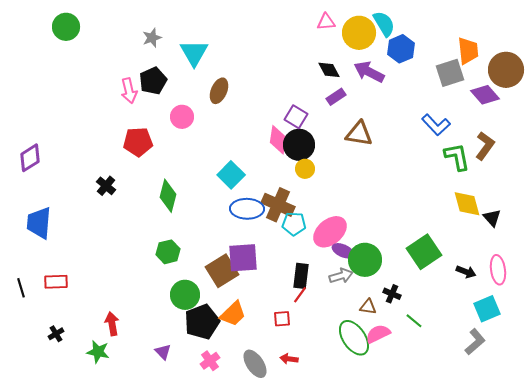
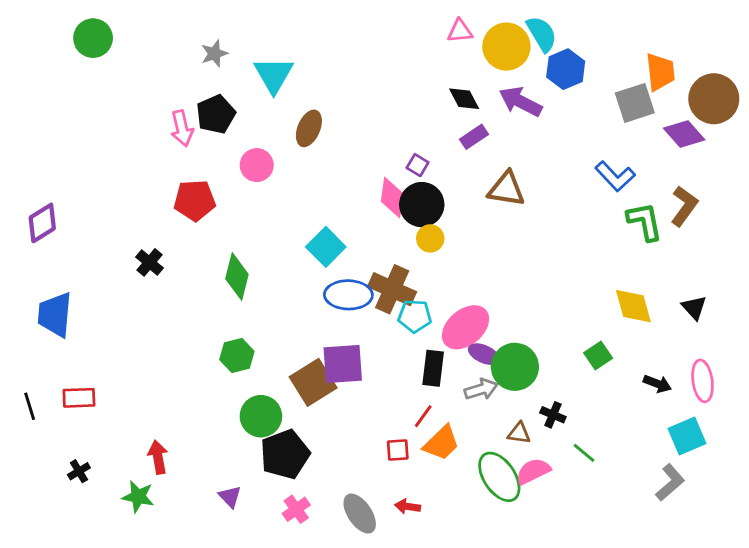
purple square: (296, 117) -> (418, 165), size x0.7
yellow diamond: (467, 204) -> (633, 306), moved
green square: (424, 252) -> (598, 356), size x0.6
black rectangle: (301, 276) -> (433, 368), moved
orange trapezoid: (233, 314) -> (442, 443), moved

